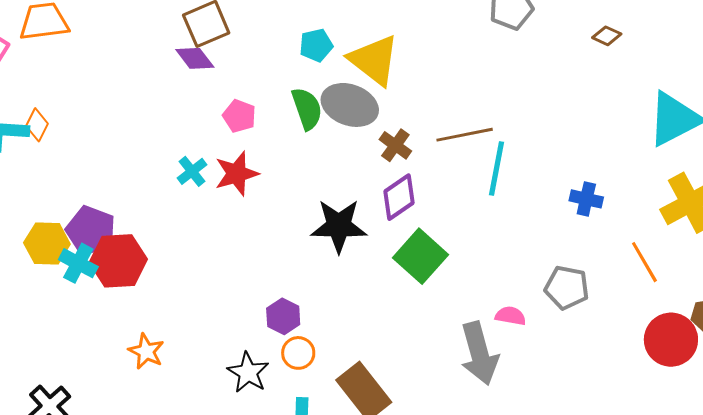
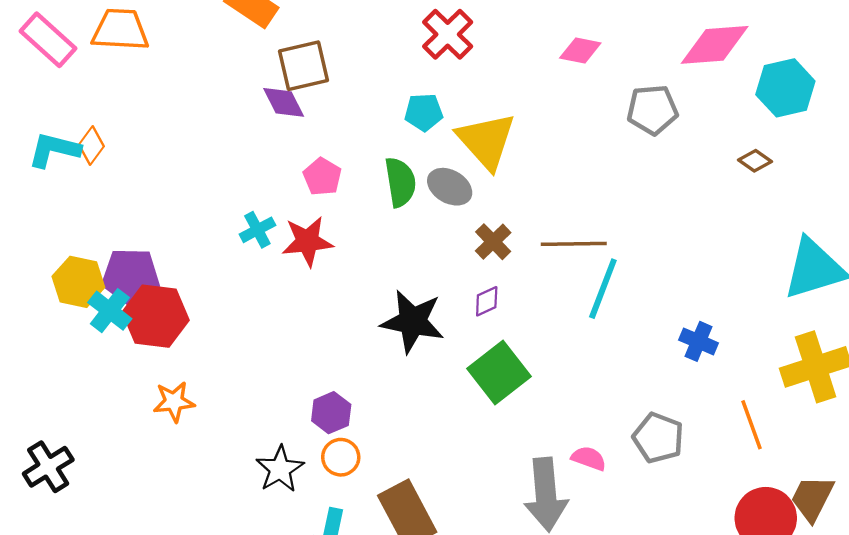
gray ellipse: (350, 105) -> (450, 187), size x0.7
purple diamond: (399, 197) -> (487, 301), size x0.6
purple pentagon: (91, 231) -> (131, 276), turned -30
orange star: (146, 351) -> (174, 402), moved, turned 30

